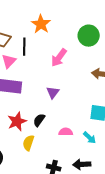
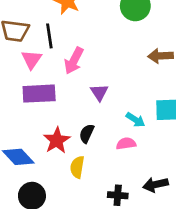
pink arrow: (59, 58) -> (74, 61), moved
cyan arrow: (90, 138) -> (135, 120), moved

